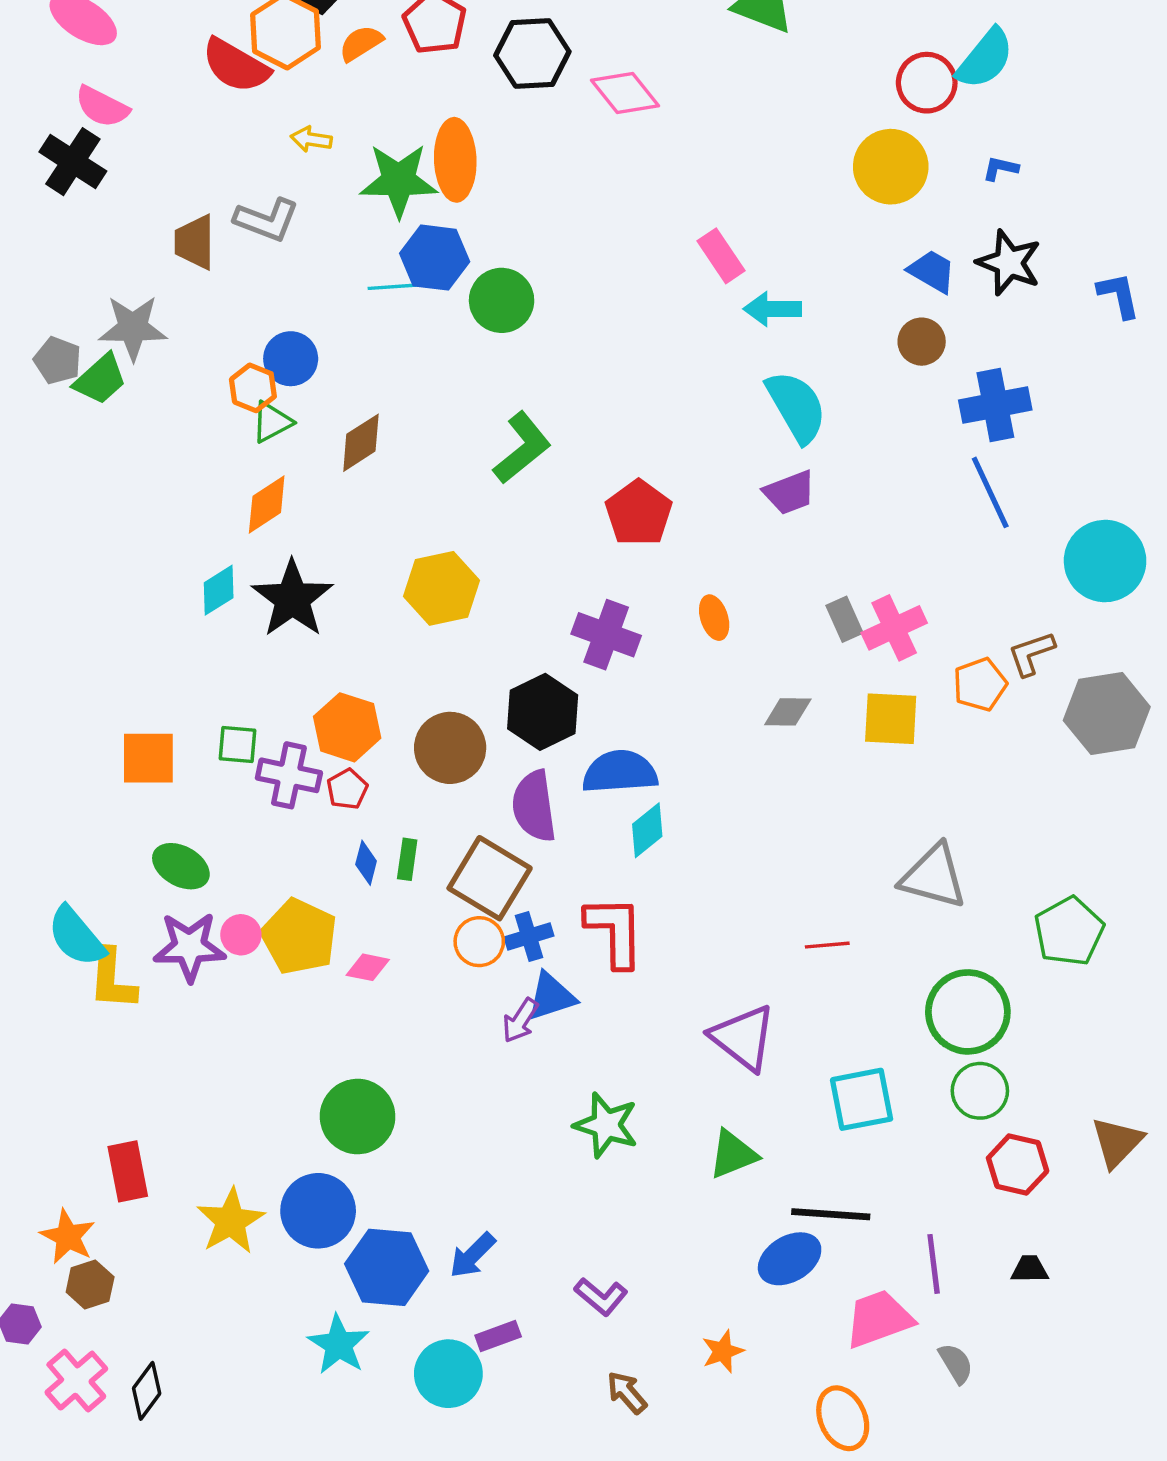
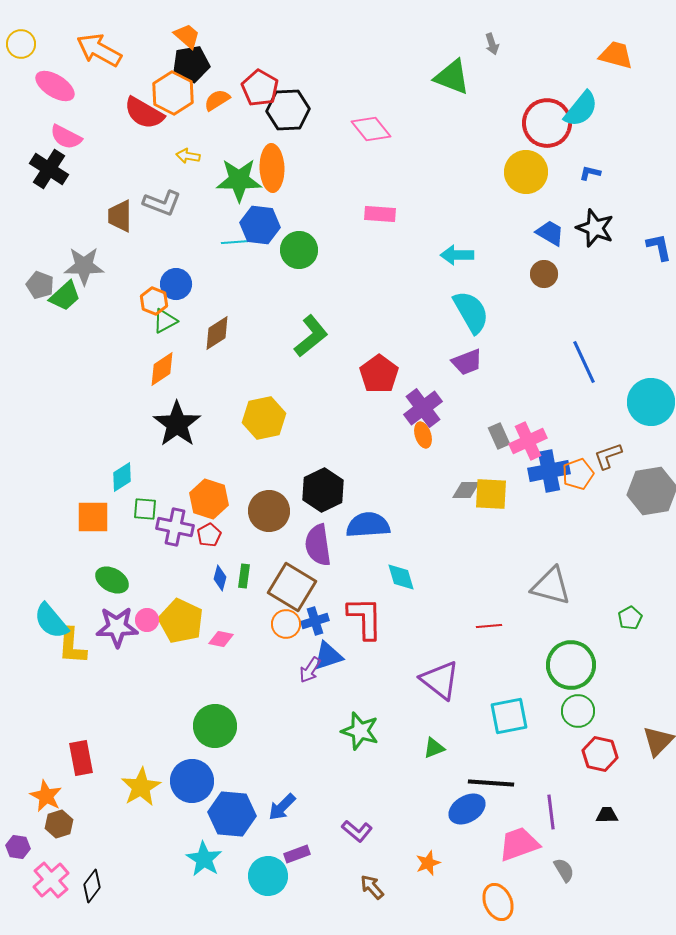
black hexagon: (532, 54) -> (288, 110), moved
red circle: (927, 83) -> (547, 123), size x1.4
pink rectangle: (721, 256) -> (380, 214), moved, turned -52
blue cross: (995, 405) -> (549, 471), moved
cyan diamond: (219, 590) -> (122, 477), moved
purple cross: (606, 635) -> (423, 408), moved, turned 33
yellow square: (891, 719) -> (491, 494), moved
cyan diamond: (647, 830) -> (401, 577), moved, turned -68
green pentagon: (1069, 931) -> (630, 618), size x0.6
green triangle: (733, 1154) -> (434, 748), size x0.7

